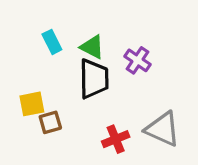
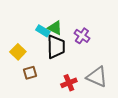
cyan rectangle: (52, 42) -> (43, 31), moved, turned -32
yellow square: (32, 104) -> (18, 52), moved, turned -35

